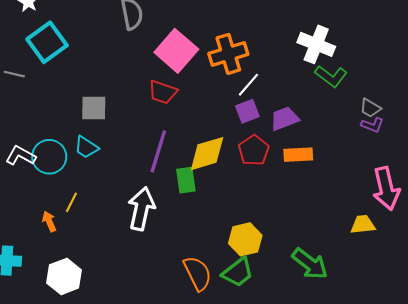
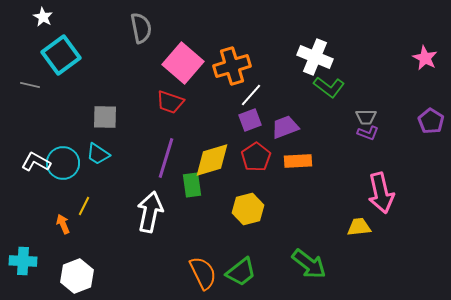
gray trapezoid: (370, 108) -> (366, 117), turned -30
yellow hexagon: (245, 239) -> (248, 209), moved

